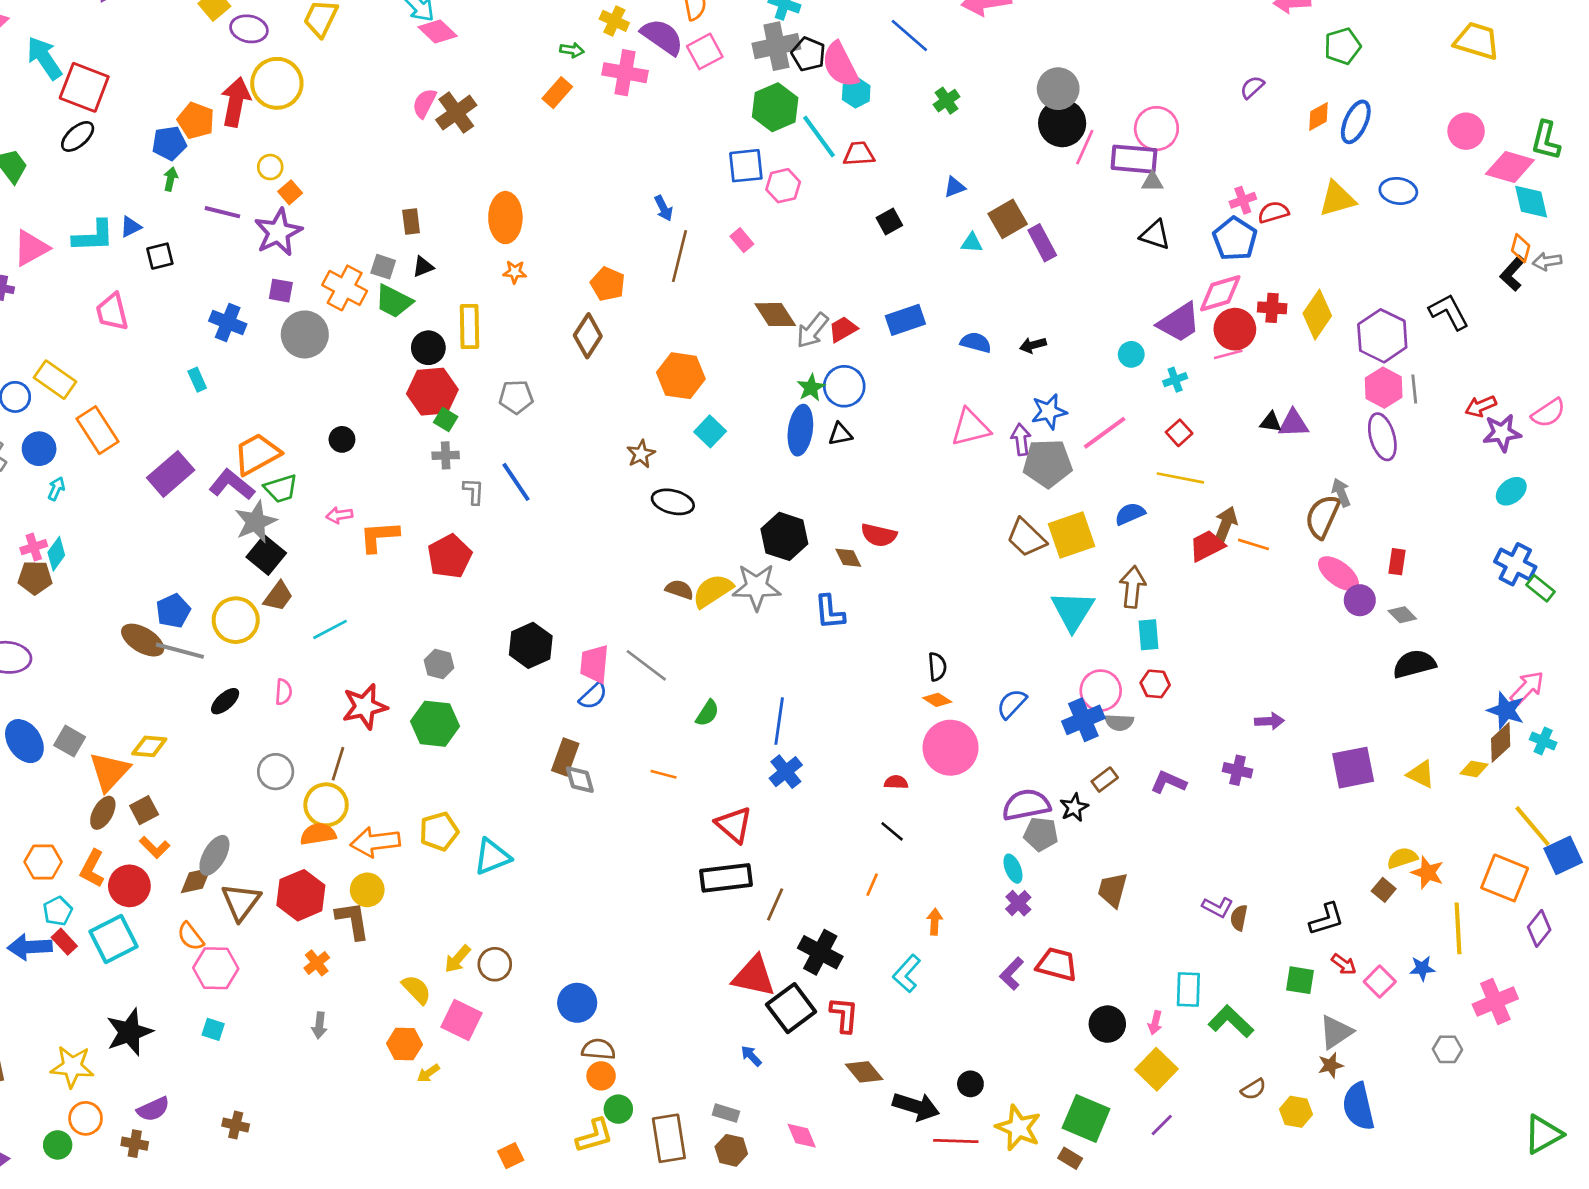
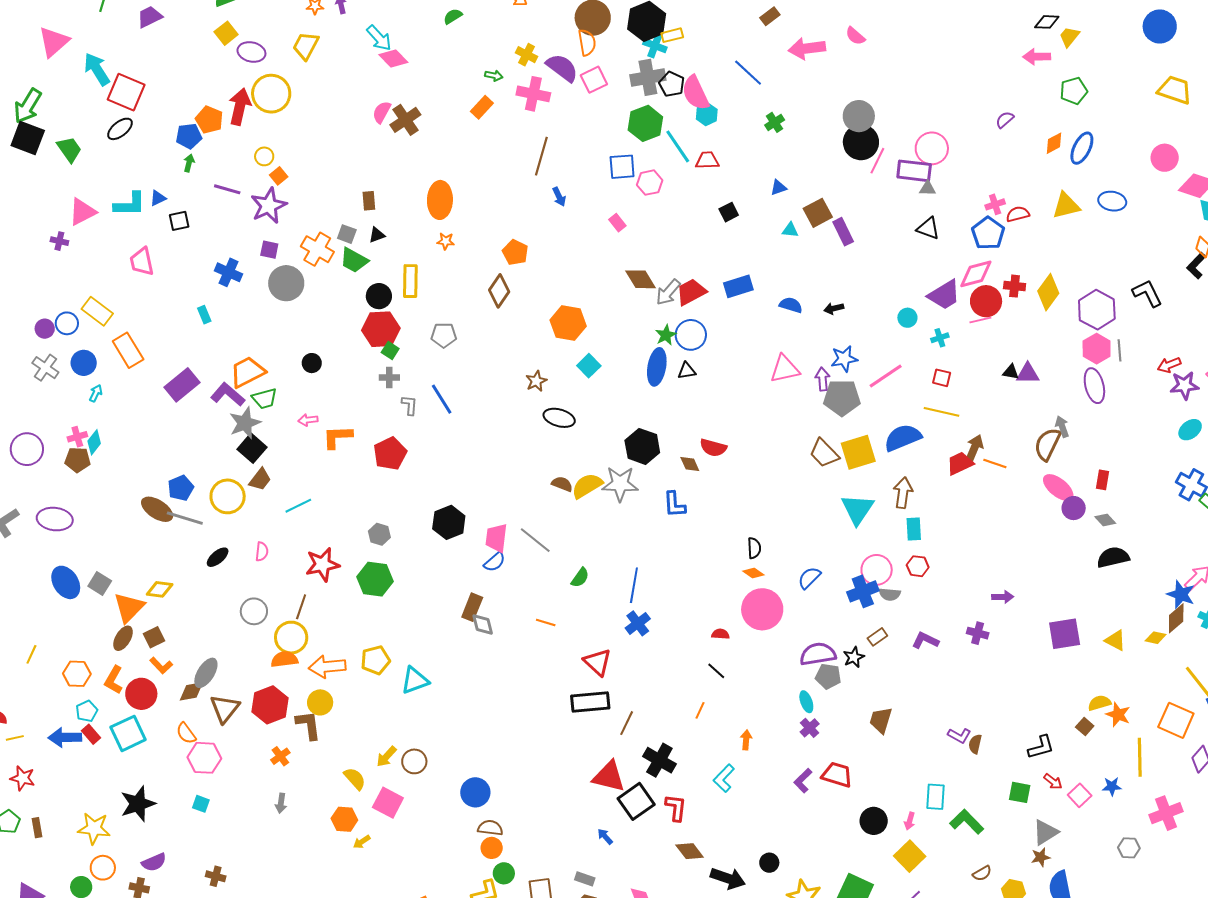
brown line: (679, 256) -> (541, 156), moved
red trapezoid: (843, 329) -> (691, 292), size x1.4
red square: (1179, 433) -> (942, 378), turned -36
blue semicircle: (1130, 514) -> (903, 438), size x1.6

